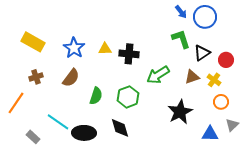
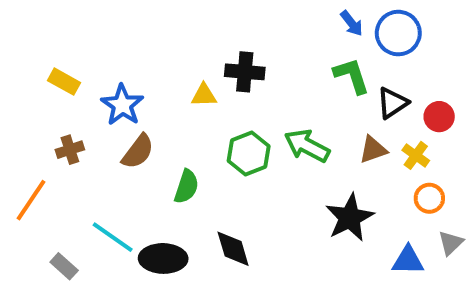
yellow rectangle: (33, 42) -> (64, 82), size x0.7
blue star: (74, 48) -> (122, 105), moved
black cross: (129, 54) -> (245, 72), moved
green arrow: (158, 75) -> (307, 146), turned 60
green hexagon: (128, 97) -> (249, 154), moved

